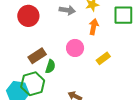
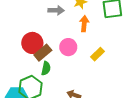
red circle: (28, 16) -> (32, 43), moved
brown rectangle: (37, 56) -> (43, 53), moved

